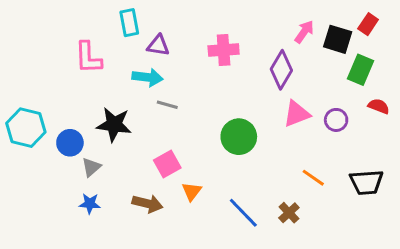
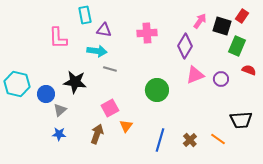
orange line: (313, 178) -> (218, 139), moved
brown arrow: (148, 204) -> (97, 134), turned -84
blue line: (243, 213) -> (160, 140), turned 60

